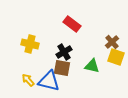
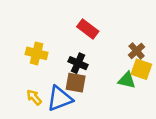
black cross: (64, 52) -> (78, 63), turned -35
green triangle: (92, 66) -> (127, 80), moved
blue triangle: (49, 81) -> (60, 99), turned -35

